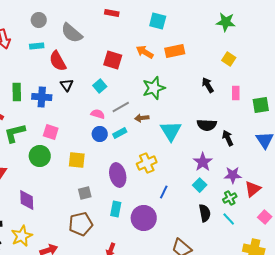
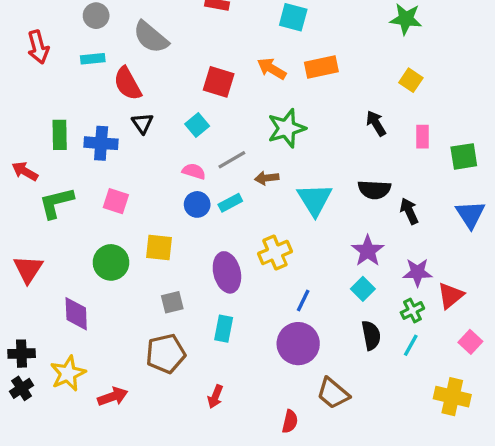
green circle: (40, 156) -> (111, 262), moved
purple circle: (144, 218) -> (298, 344), moved
cyan line: (229, 219) -> (411, 345), turned 72

